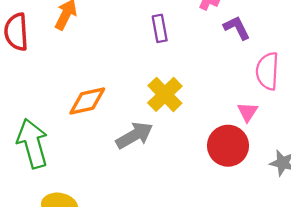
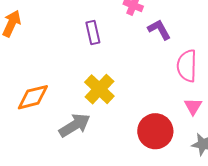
pink triangle: (248, 112) -> (193, 106), moved

